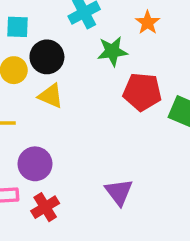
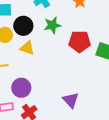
green star: (112, 51) -> (52, 25), moved

